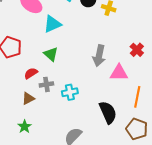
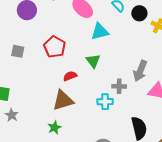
gray cross: (46, 84) -> (119, 86), moved
brown triangle: (28, 98) -> (63, 100), size x1.6

